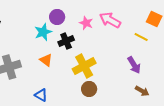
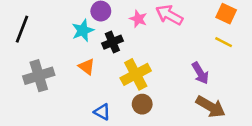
yellow line: (141, 37) -> (224, 42), moved
brown arrow: (142, 91) -> (211, 107), size x1.6
blue triangle: (41, 95) -> (102, 112), moved

